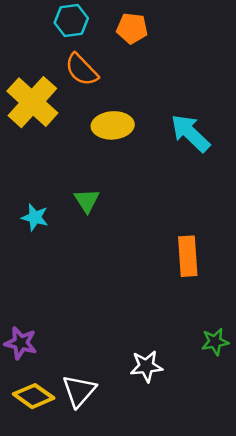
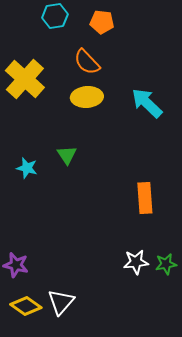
orange semicircle: (82, 70) -> (87, 62), moved
white star: (146, 366) -> (136, 262), moved

